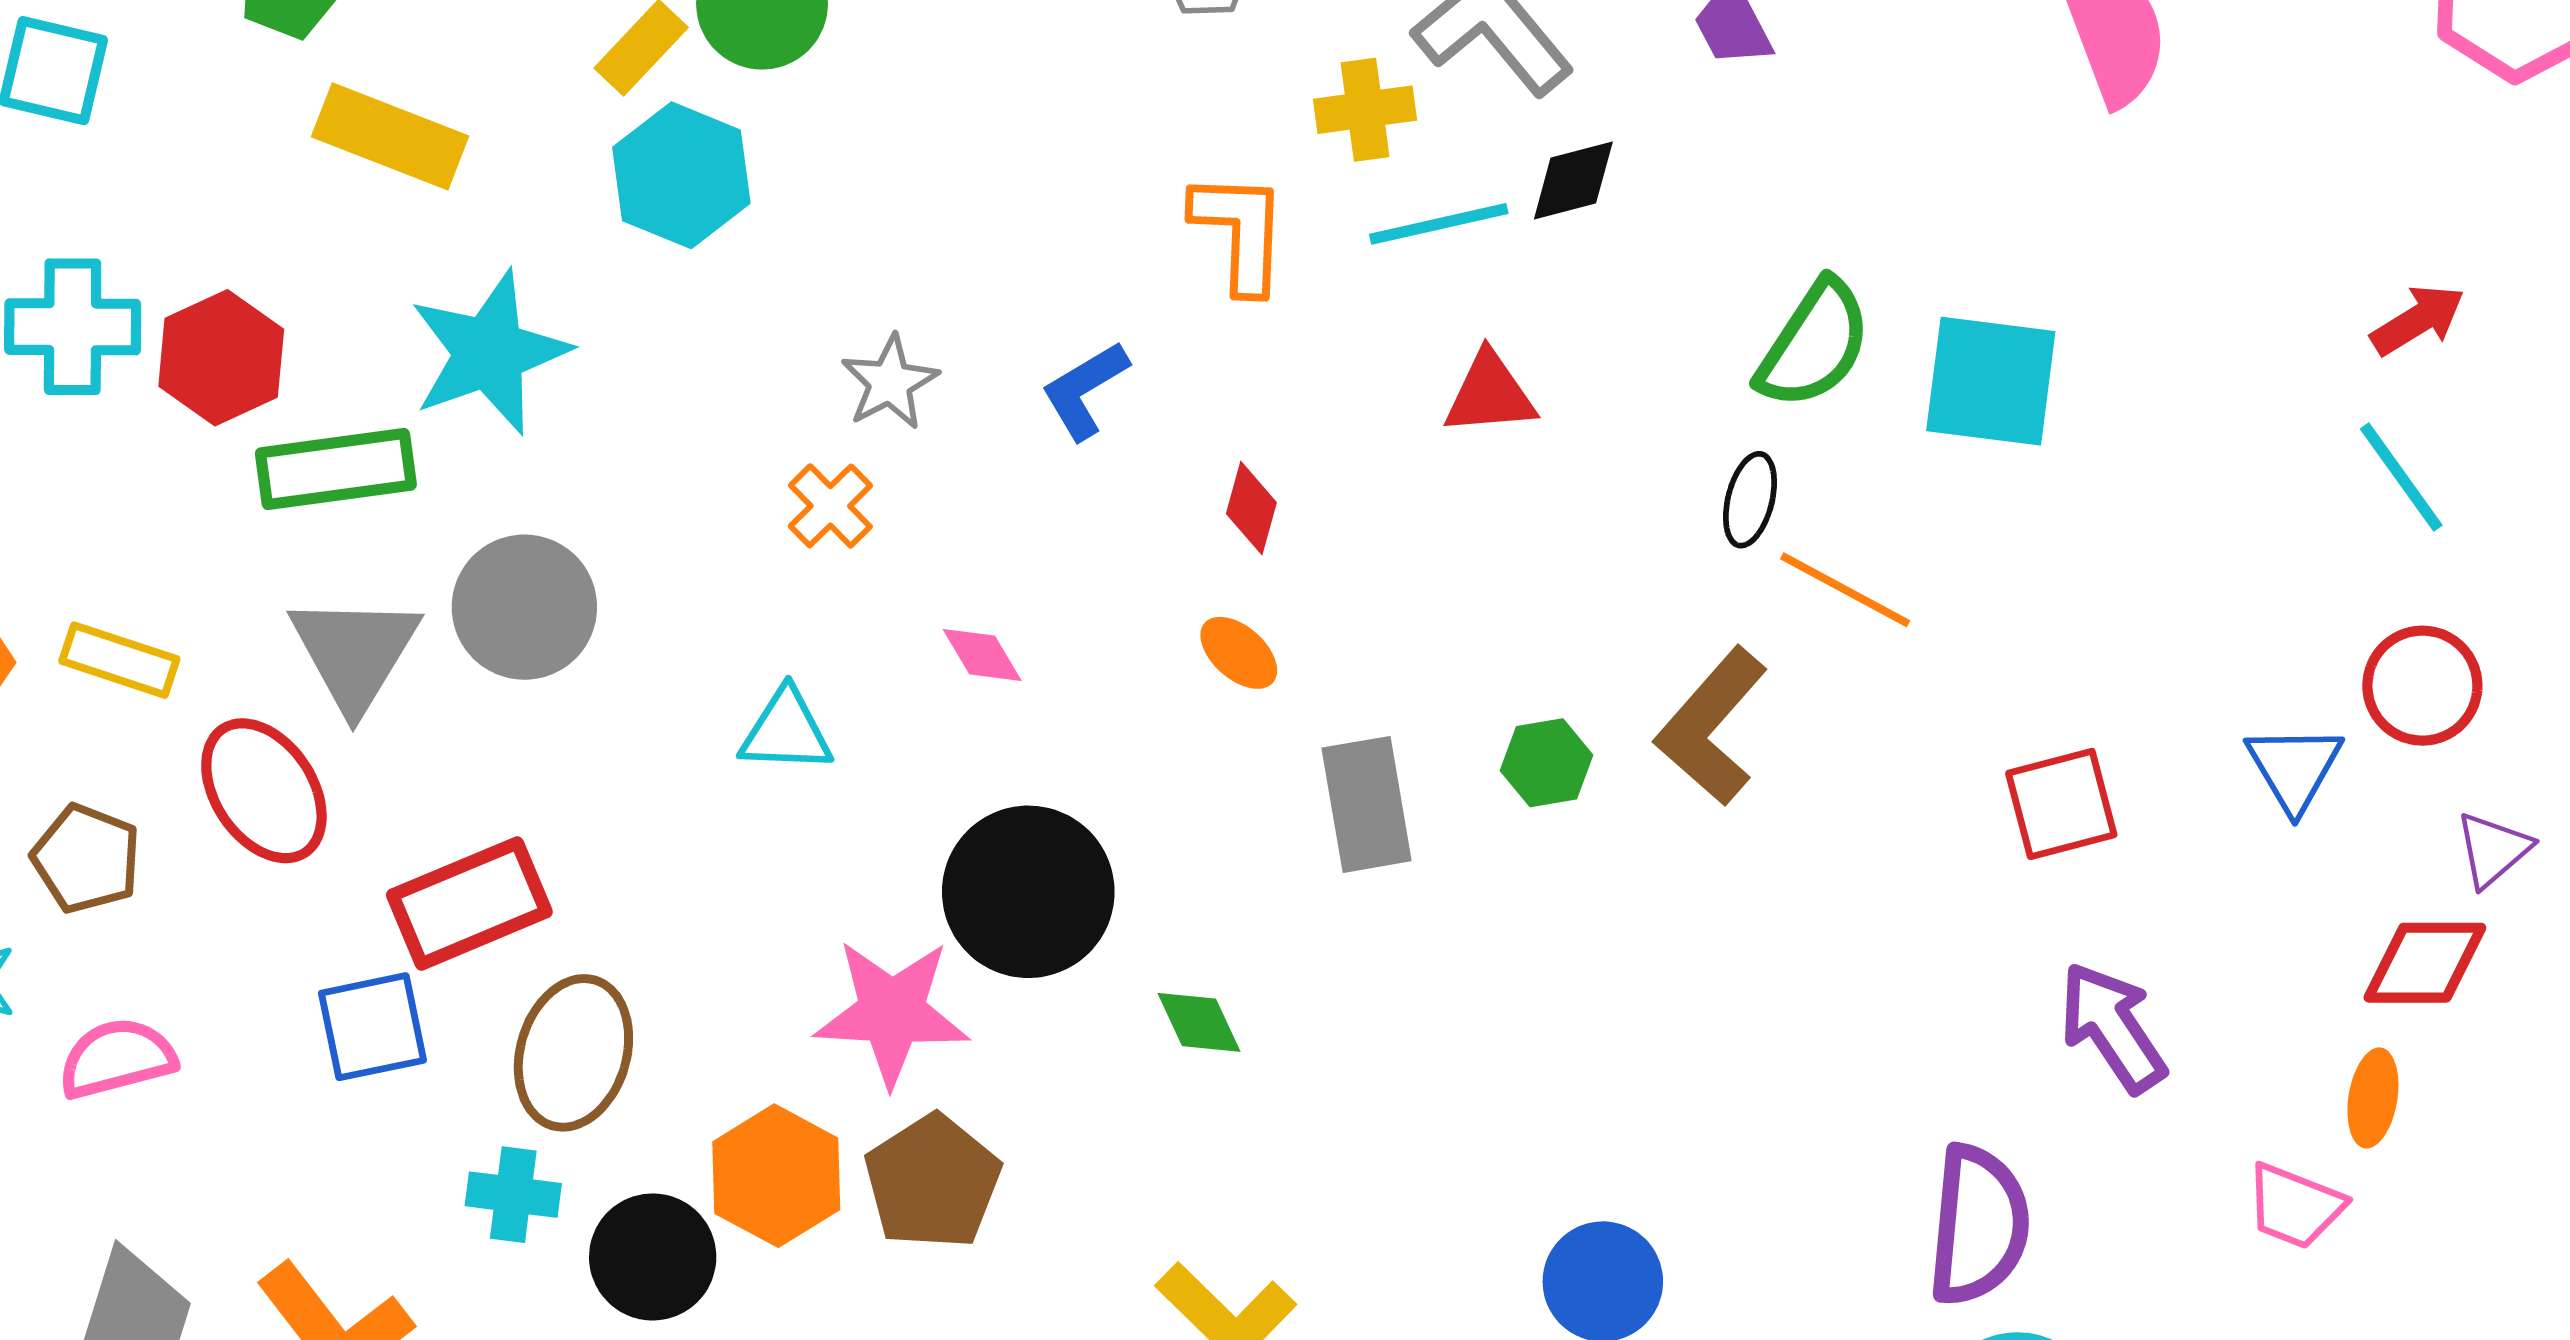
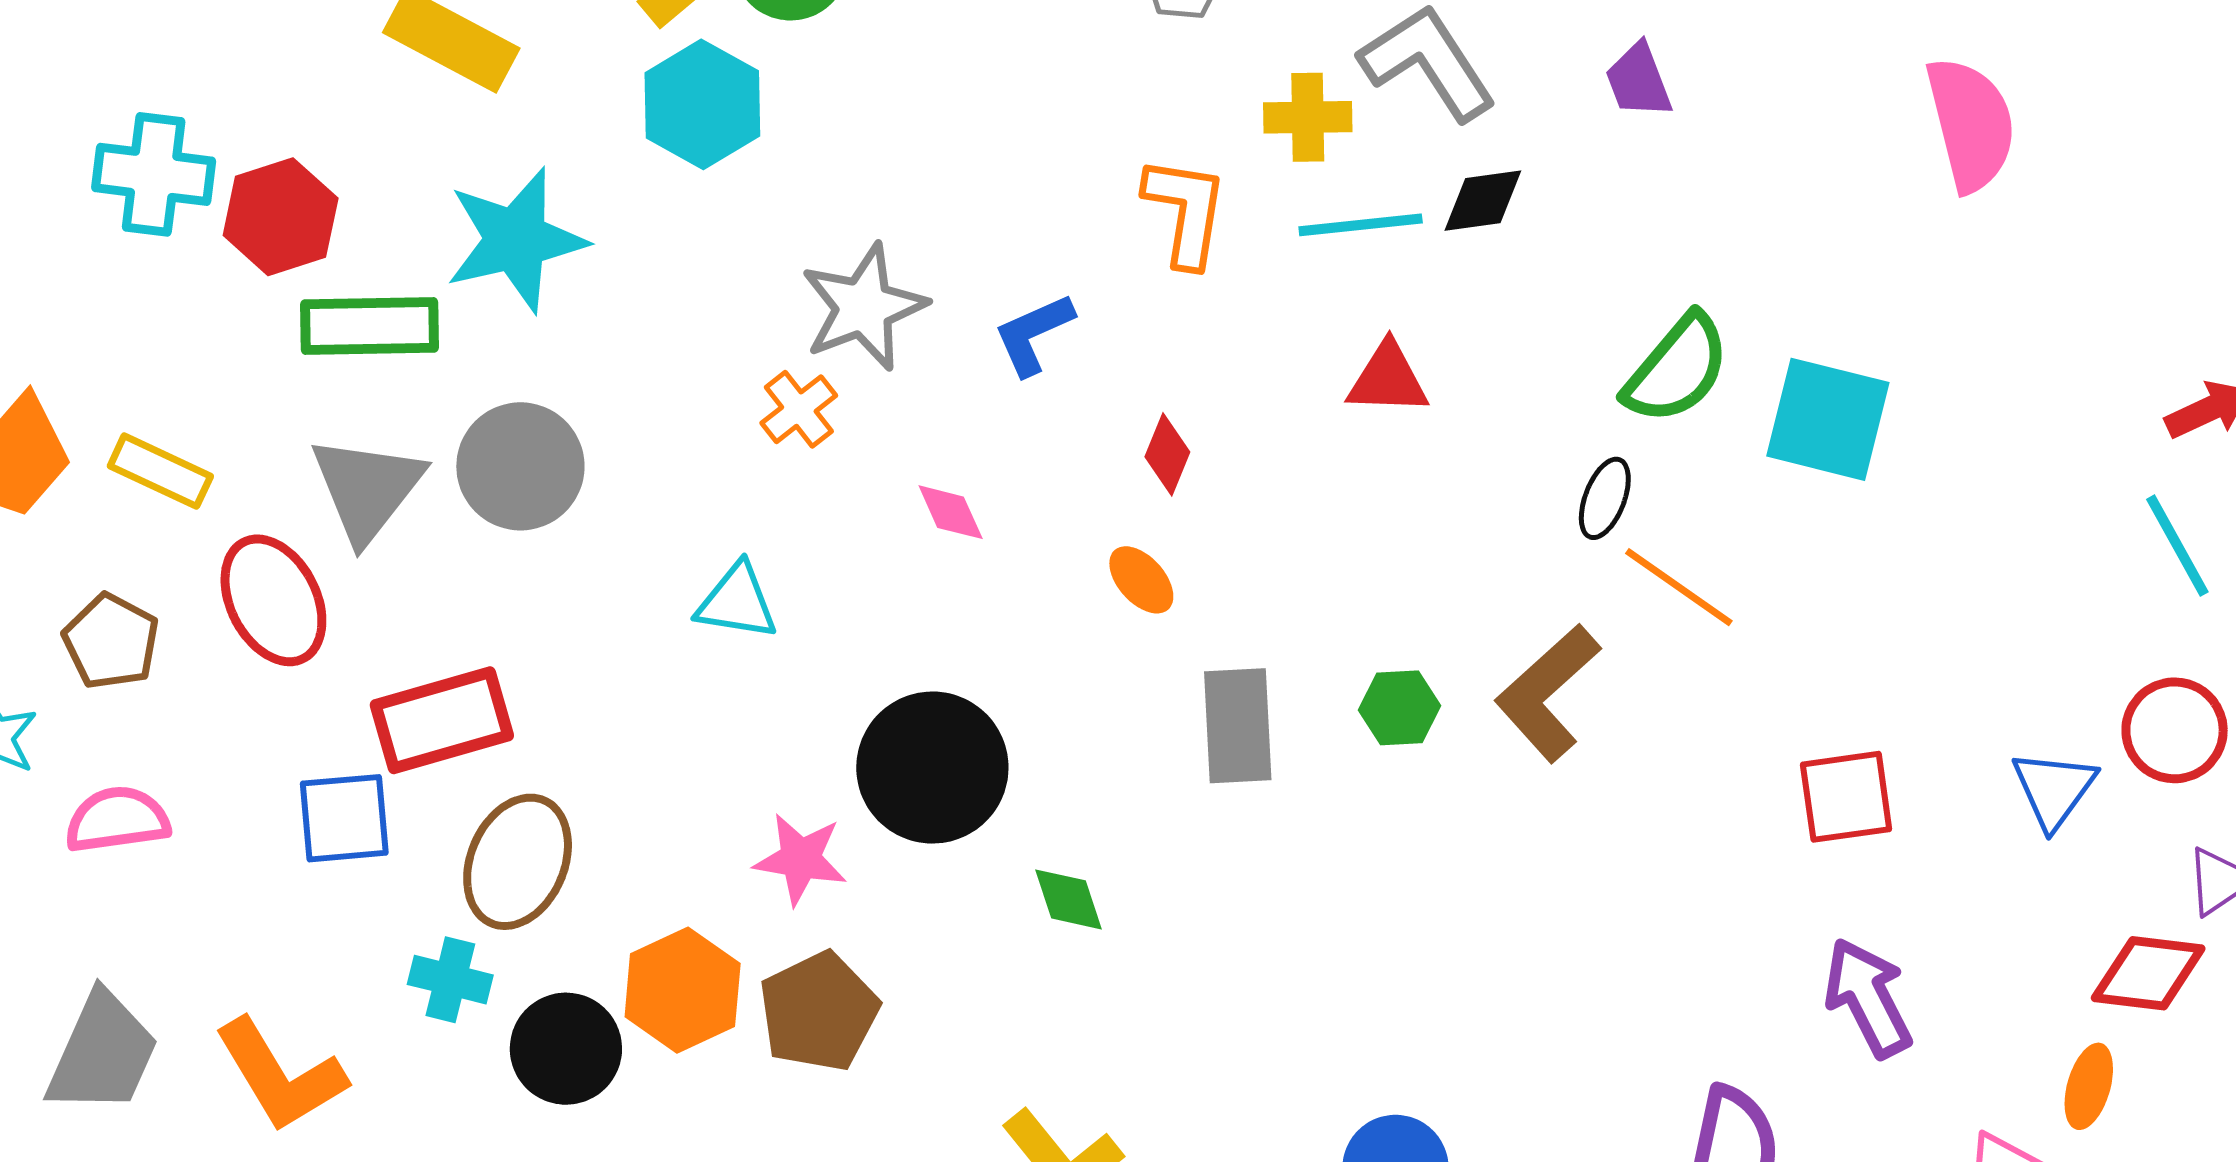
gray star: (890, 382) -> (864, 307), size x1.5
pink diamond: (982, 655) -> (951, 512), moved
pink star: (892, 1012) -> (800, 859), size x0.7

